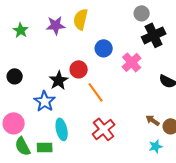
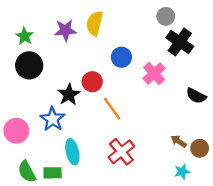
black cross: (154, 35) -> (180, 42), turned -30
black circle: (15, 76) -> (29, 65), moved, size x1.5
pink circle: (14, 123) -> (16, 131), moved

